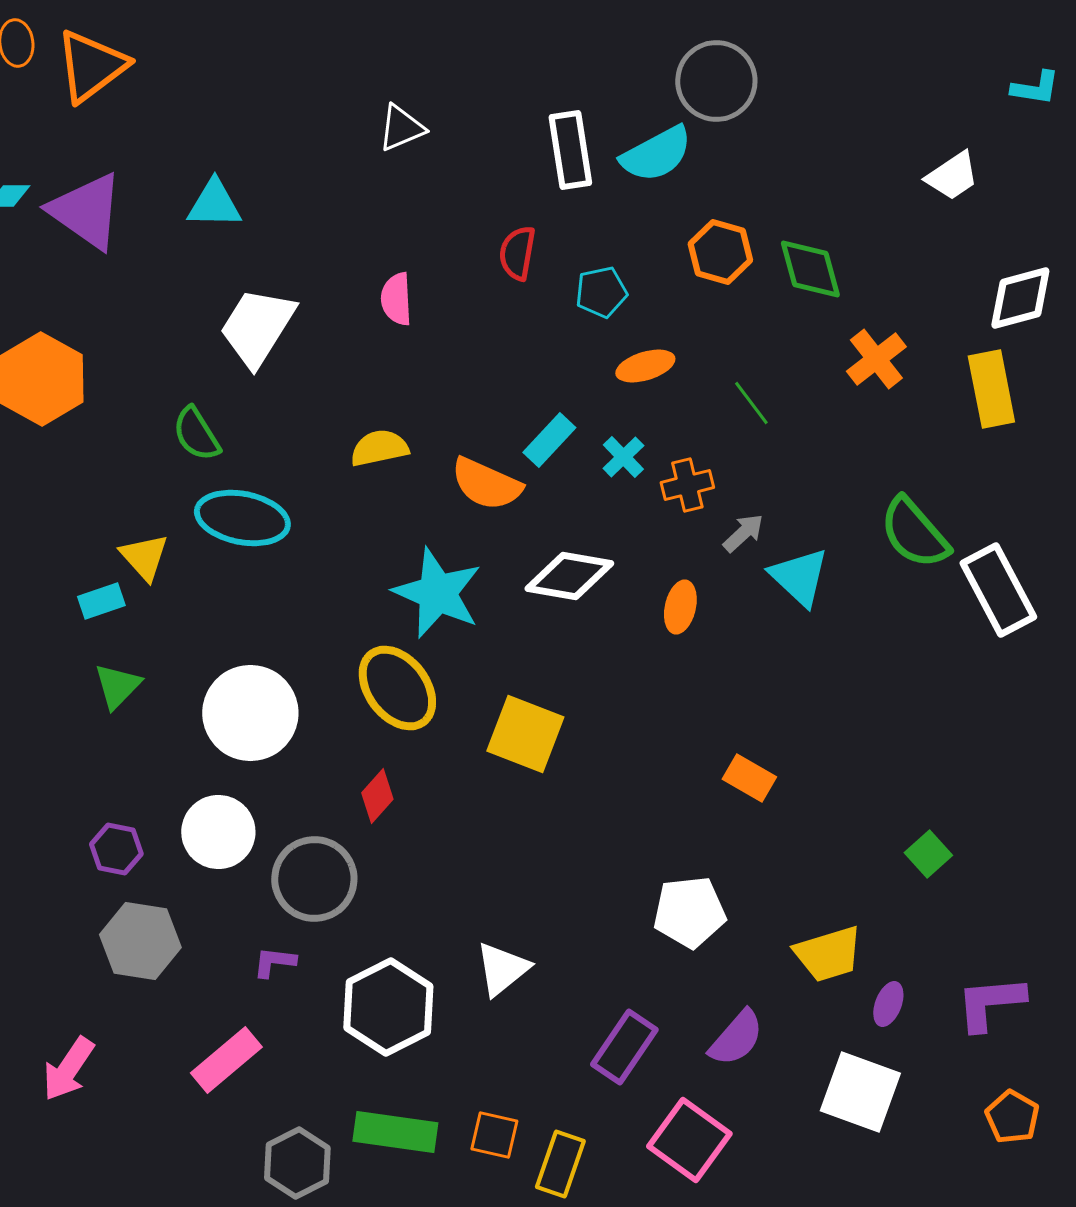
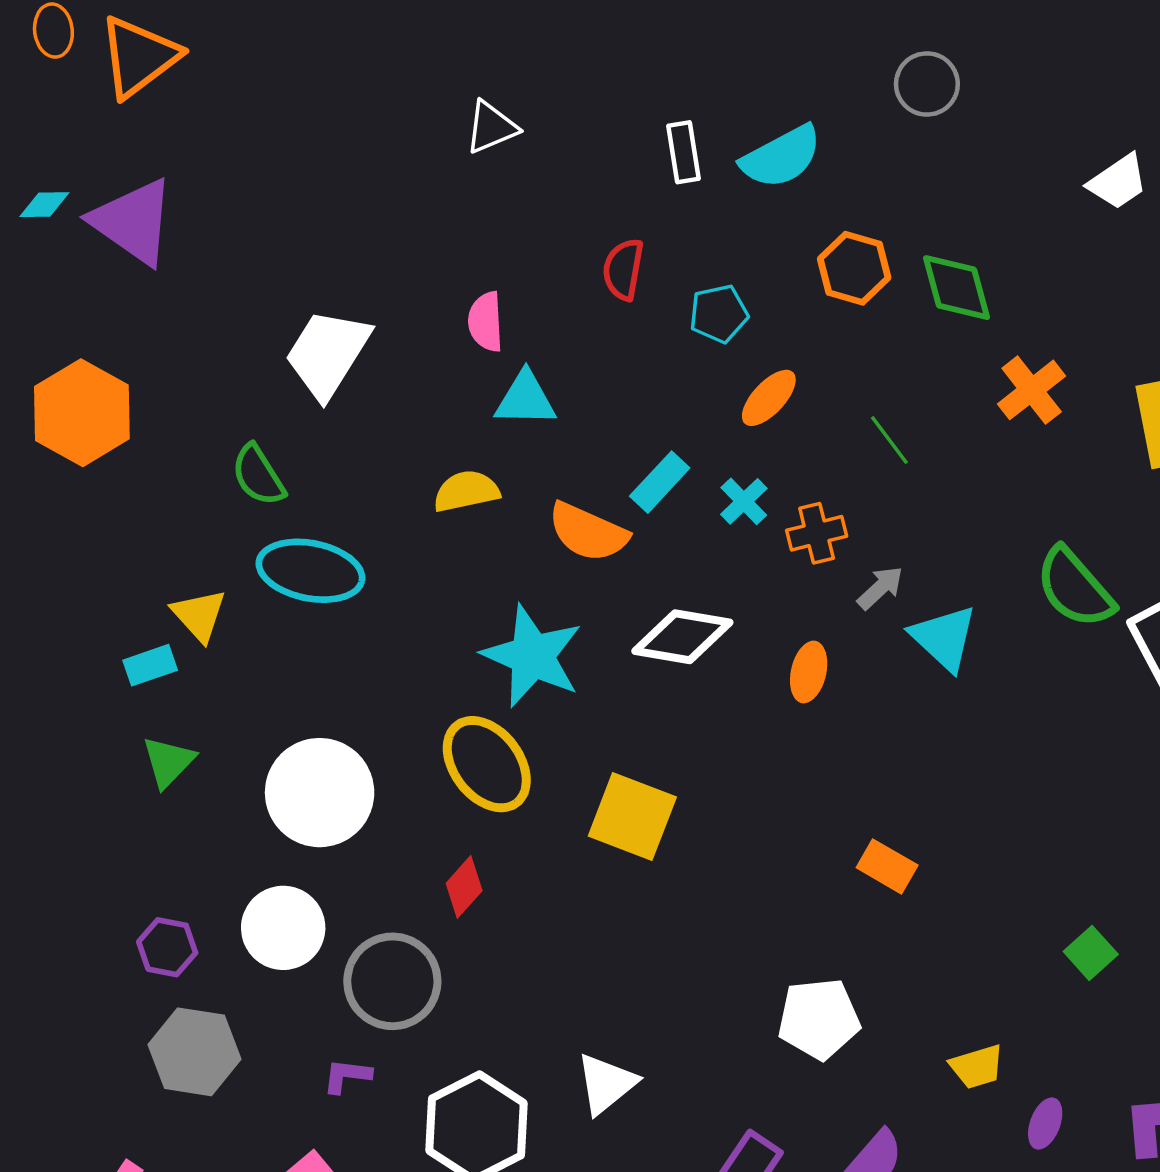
gray circle: (716, 81) -> (927, 84), moved, size x0.7
white rectangle: (570, 150) -> (684, 152), size x0.7
cyan triangle: (214, 204) -> (525, 399), moved
orange ellipse: (645, 366) -> (769, 398), turned -30
yellow trapezoid: (828, 954) -> (977, 1067), size x0.7

